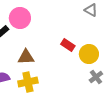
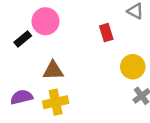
red rectangle: (68, 45) -> (106, 33), moved, turned 40

